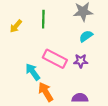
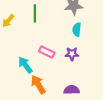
cyan semicircle: (86, 36) -> (77, 30), turned -48
pink rectangle: (55, 59) -> (47, 52), size x0.7

